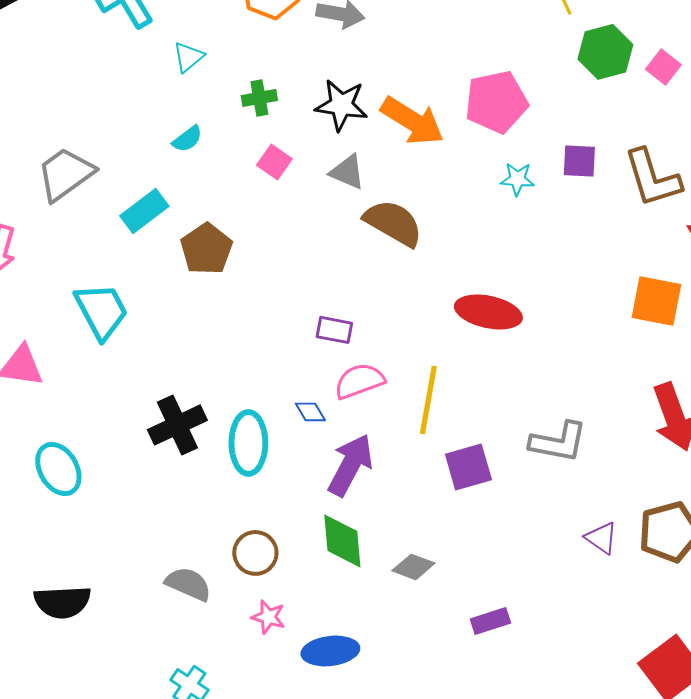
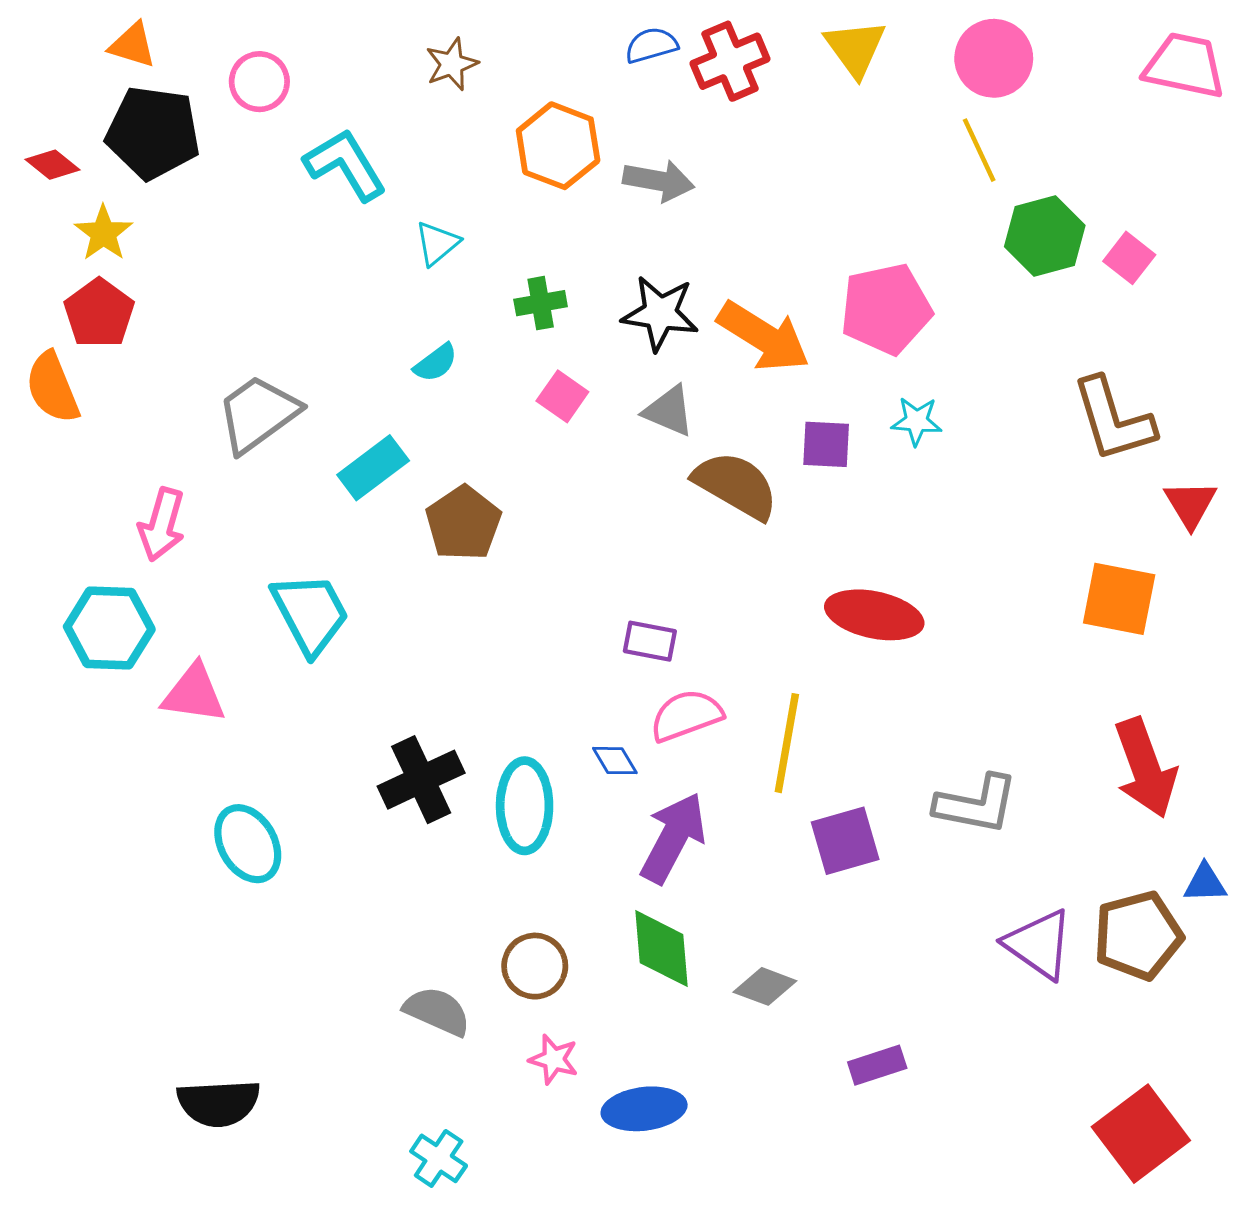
purple square: (579, 161) -> (826, 444), moved
purple triangle: (601, 538) -> (1039, 944), size x1.5
black semicircle: (62, 602) -> (219, 1103), moved

